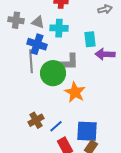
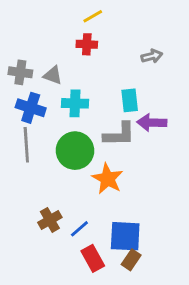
cyan cross: (59, 28) -> (75, 103), moved
blue cross: (37, 44) -> (31, 108), moved
gray line: (31, 61) -> (26, 145), moved
gray L-shape: (68, 62) -> (119, 134), moved

